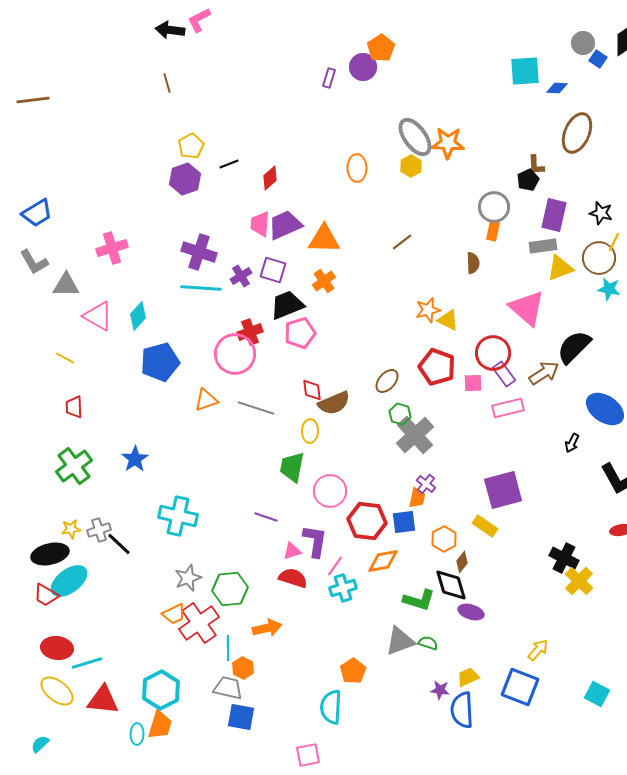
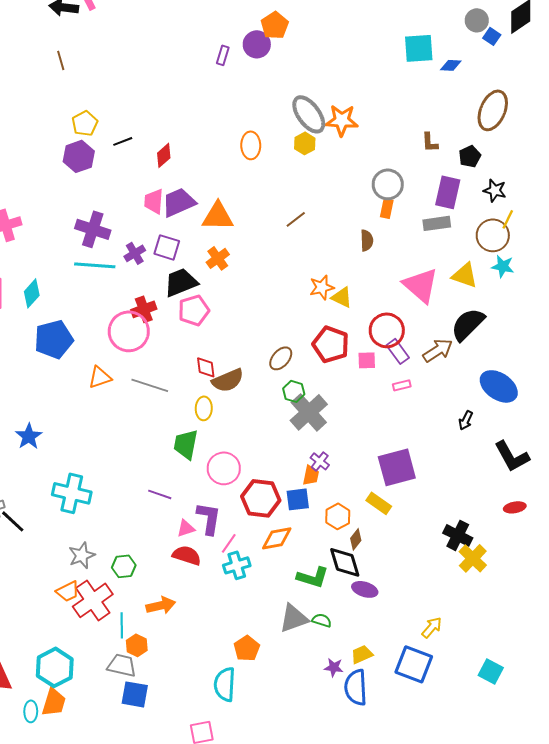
brown ellipse: (577, 133) -> (493, 110), moved
black pentagon: (528, 180) -> (470, 156), moved
yellow triangle: (560, 268) -> (465, 275), moved, turned 40
pink rectangle: (508, 408) -> (402, 385), size x0.6
green hexagon: (230, 589) -> (124, 566), size x0.7

